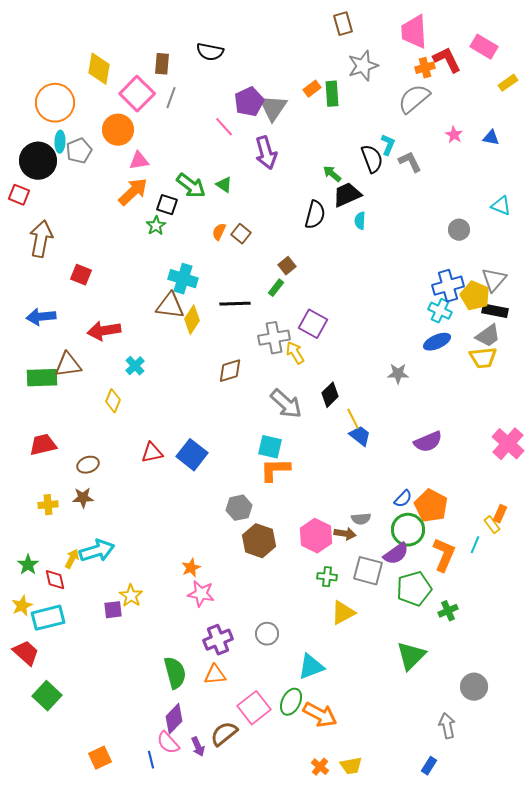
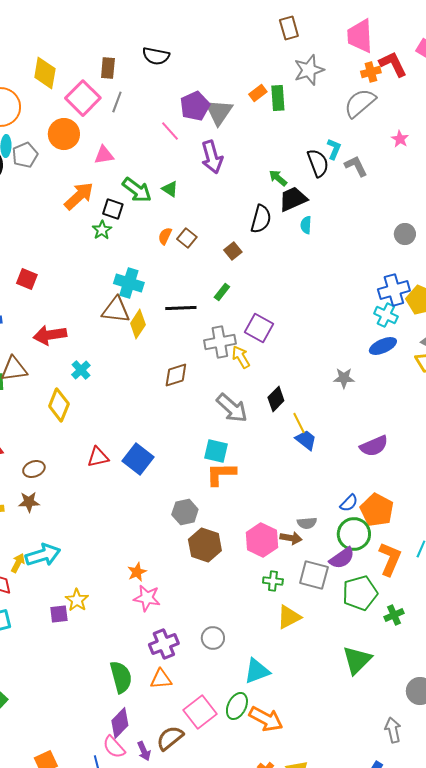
pink triangle: (139, 161) -> (104, 155), moved
brown square: (287, 266) -> (233, 251), moved
yellow diamond: (113, 401) -> (59, 405), size x1.4

